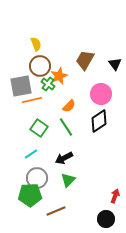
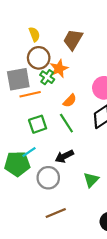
brown trapezoid: (85, 60) -> (73, 40), moved
green square: (39, 128) -> (38, 124), turned 36
gray circle: (37, 178) -> (48, 178), moved
green triangle: (68, 180) -> (91, 180), moved
green pentagon: (30, 195) -> (17, 164), moved

